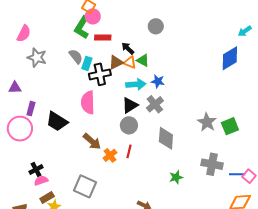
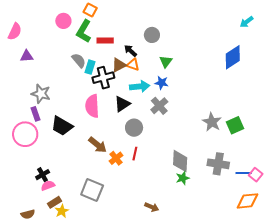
pink circle: (93, 16) -> (63, 21), moved
gray circle: (156, 26) -> (152, 35), moved
cyan arrow: (245, 31) -> (247, 22), moved
pink semicircle: (24, 34) -> (15, 32), moved
gray star: (37, 58) -> (41, 94), moved
green triangle: (143, 60) -> (166, 62), moved, turned 40
purple triangle: (15, 88) -> (27, 56), moved
black triangle: (130, 105) -> (122, 104), moved
purple rectangle: (31, 109) -> (36, 114), turned -32
gray diamond: (166, 138) -> (180, 161), moved

